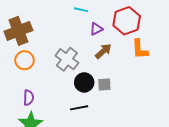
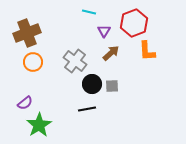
purple triangle: (96, 29) -> (104, 31), turned -32
purple semicircle: (29, 98) -> (25, 103), moved, turned 49

